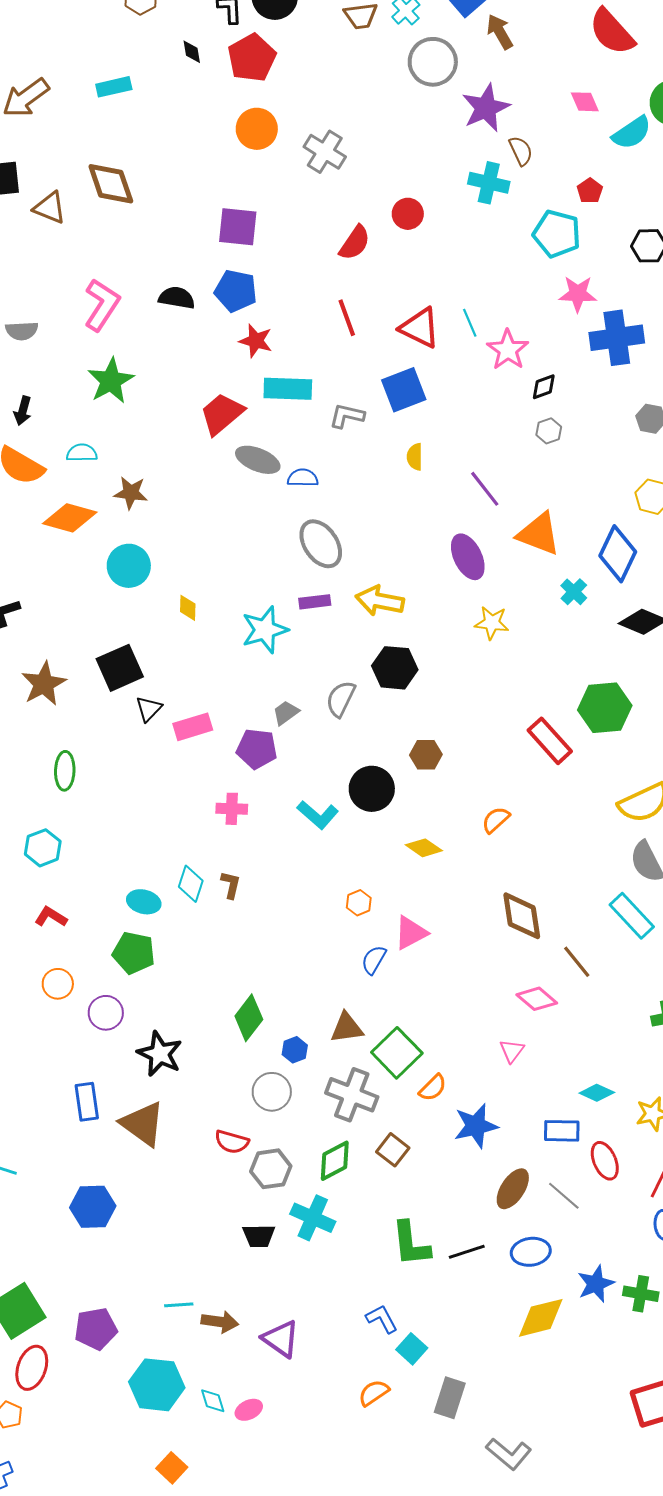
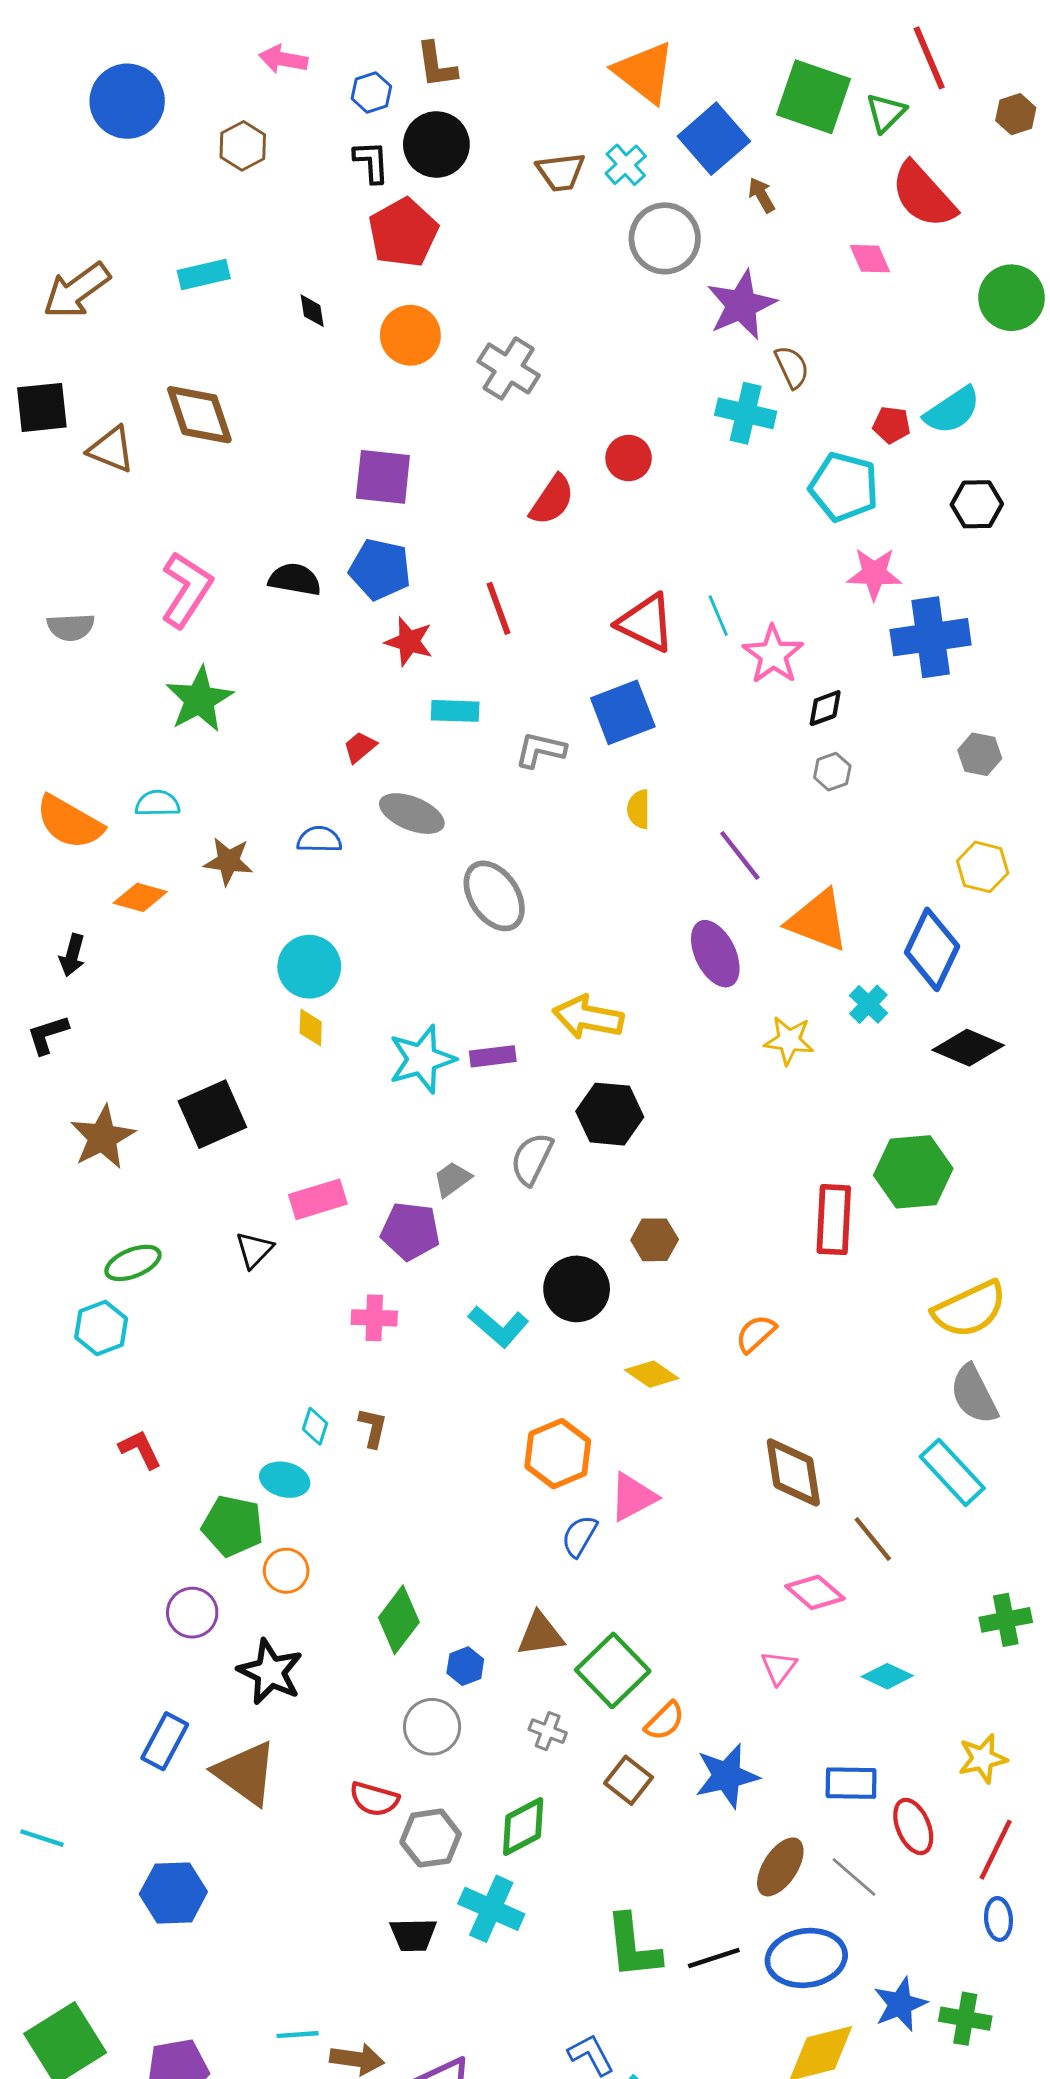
brown arrow: (500, 32) -> (762, 195), size x0.7
black diamond: (192, 52) -> (312, 311), moved
pink diamond: (585, 102) -> (870, 259), moved
cyan semicircle: (632, 133) -> (952, 410), moved
red pentagon: (590, 191) -> (892, 425), turned -30
red line: (347, 318) -> (499, 608), moved
cyan rectangle: (288, 389) -> (455, 711), size x0.7
black arrow: (23, 411) -> (72, 955), moved
red trapezoid: (222, 414) -> (360, 747), size x0.5
blue semicircle: (303, 478) -> (319, 840), moved
orange diamond: (70, 518) -> (140, 897), size x0.7
gray ellipse: (321, 544) -> (494, 896), moved
cyan circle: (129, 566) -> (309, 967), moved
purple rectangle: (315, 602) -> (493, 1056), moved
yellow star: (492, 623) -> (789, 1040), moved
black triangle: (149, 709) -> (254, 1250), moved
red rectangle: (550, 741) -> (834, 1220), turned 45
green ellipse: (65, 771) -> (133, 1263), turned 66
cyan hexagon: (43, 848) -> (101, 1328), moved
cyan diamond: (191, 884) -> (315, 1426), size x0.7
cyan ellipse: (144, 902) -> (285, 1480), moved
orange hexagon: (359, 903) -> (558, 1454), size x1.8
red L-shape: (51, 917) -> (140, 1449), moved, turned 32
orange circle: (58, 984) -> (286, 1571), moved
cyan diamond: (597, 1093) -> (887, 1676), moved
gray cross: (352, 1095) -> (548, 1731), size x0.5
blue rectangle: (87, 1102) -> (165, 1741), turned 36
brown square: (393, 1150) -> (629, 1780), moved
blue ellipse: (531, 1252) -> (806, 1958), size x1.4

